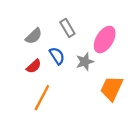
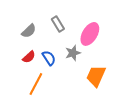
blue semicircle: (57, 56) -> (49, 58), moved

